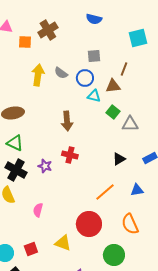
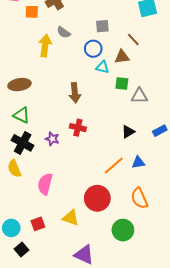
brown line: (124, 69) -> (133, 39), turned -64
gray semicircle: (61, 73) -> (64, 32), moved
green square: (113, 112) -> (122, 84), turned -32
blue triangle: (137, 190) -> (138, 162), moved
pink semicircle: (38, 210) -> (45, 184), size x1.5

